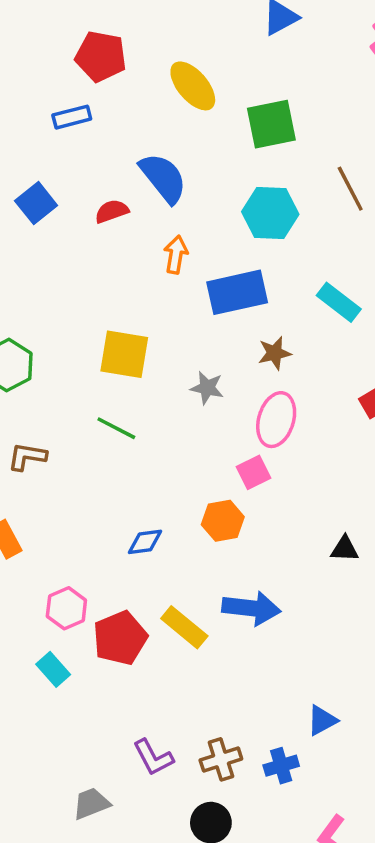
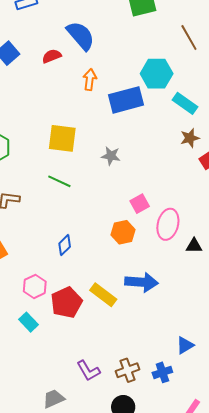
cyan hexagon: (270, 213) -> (157, 74), moved
brown star: (274, 353) -> (190, 138), moved
pink ellipse: (276, 420) -> (168, 224), moved
blue diamond: (145, 542) -> (65, 245), moved, turned -35

